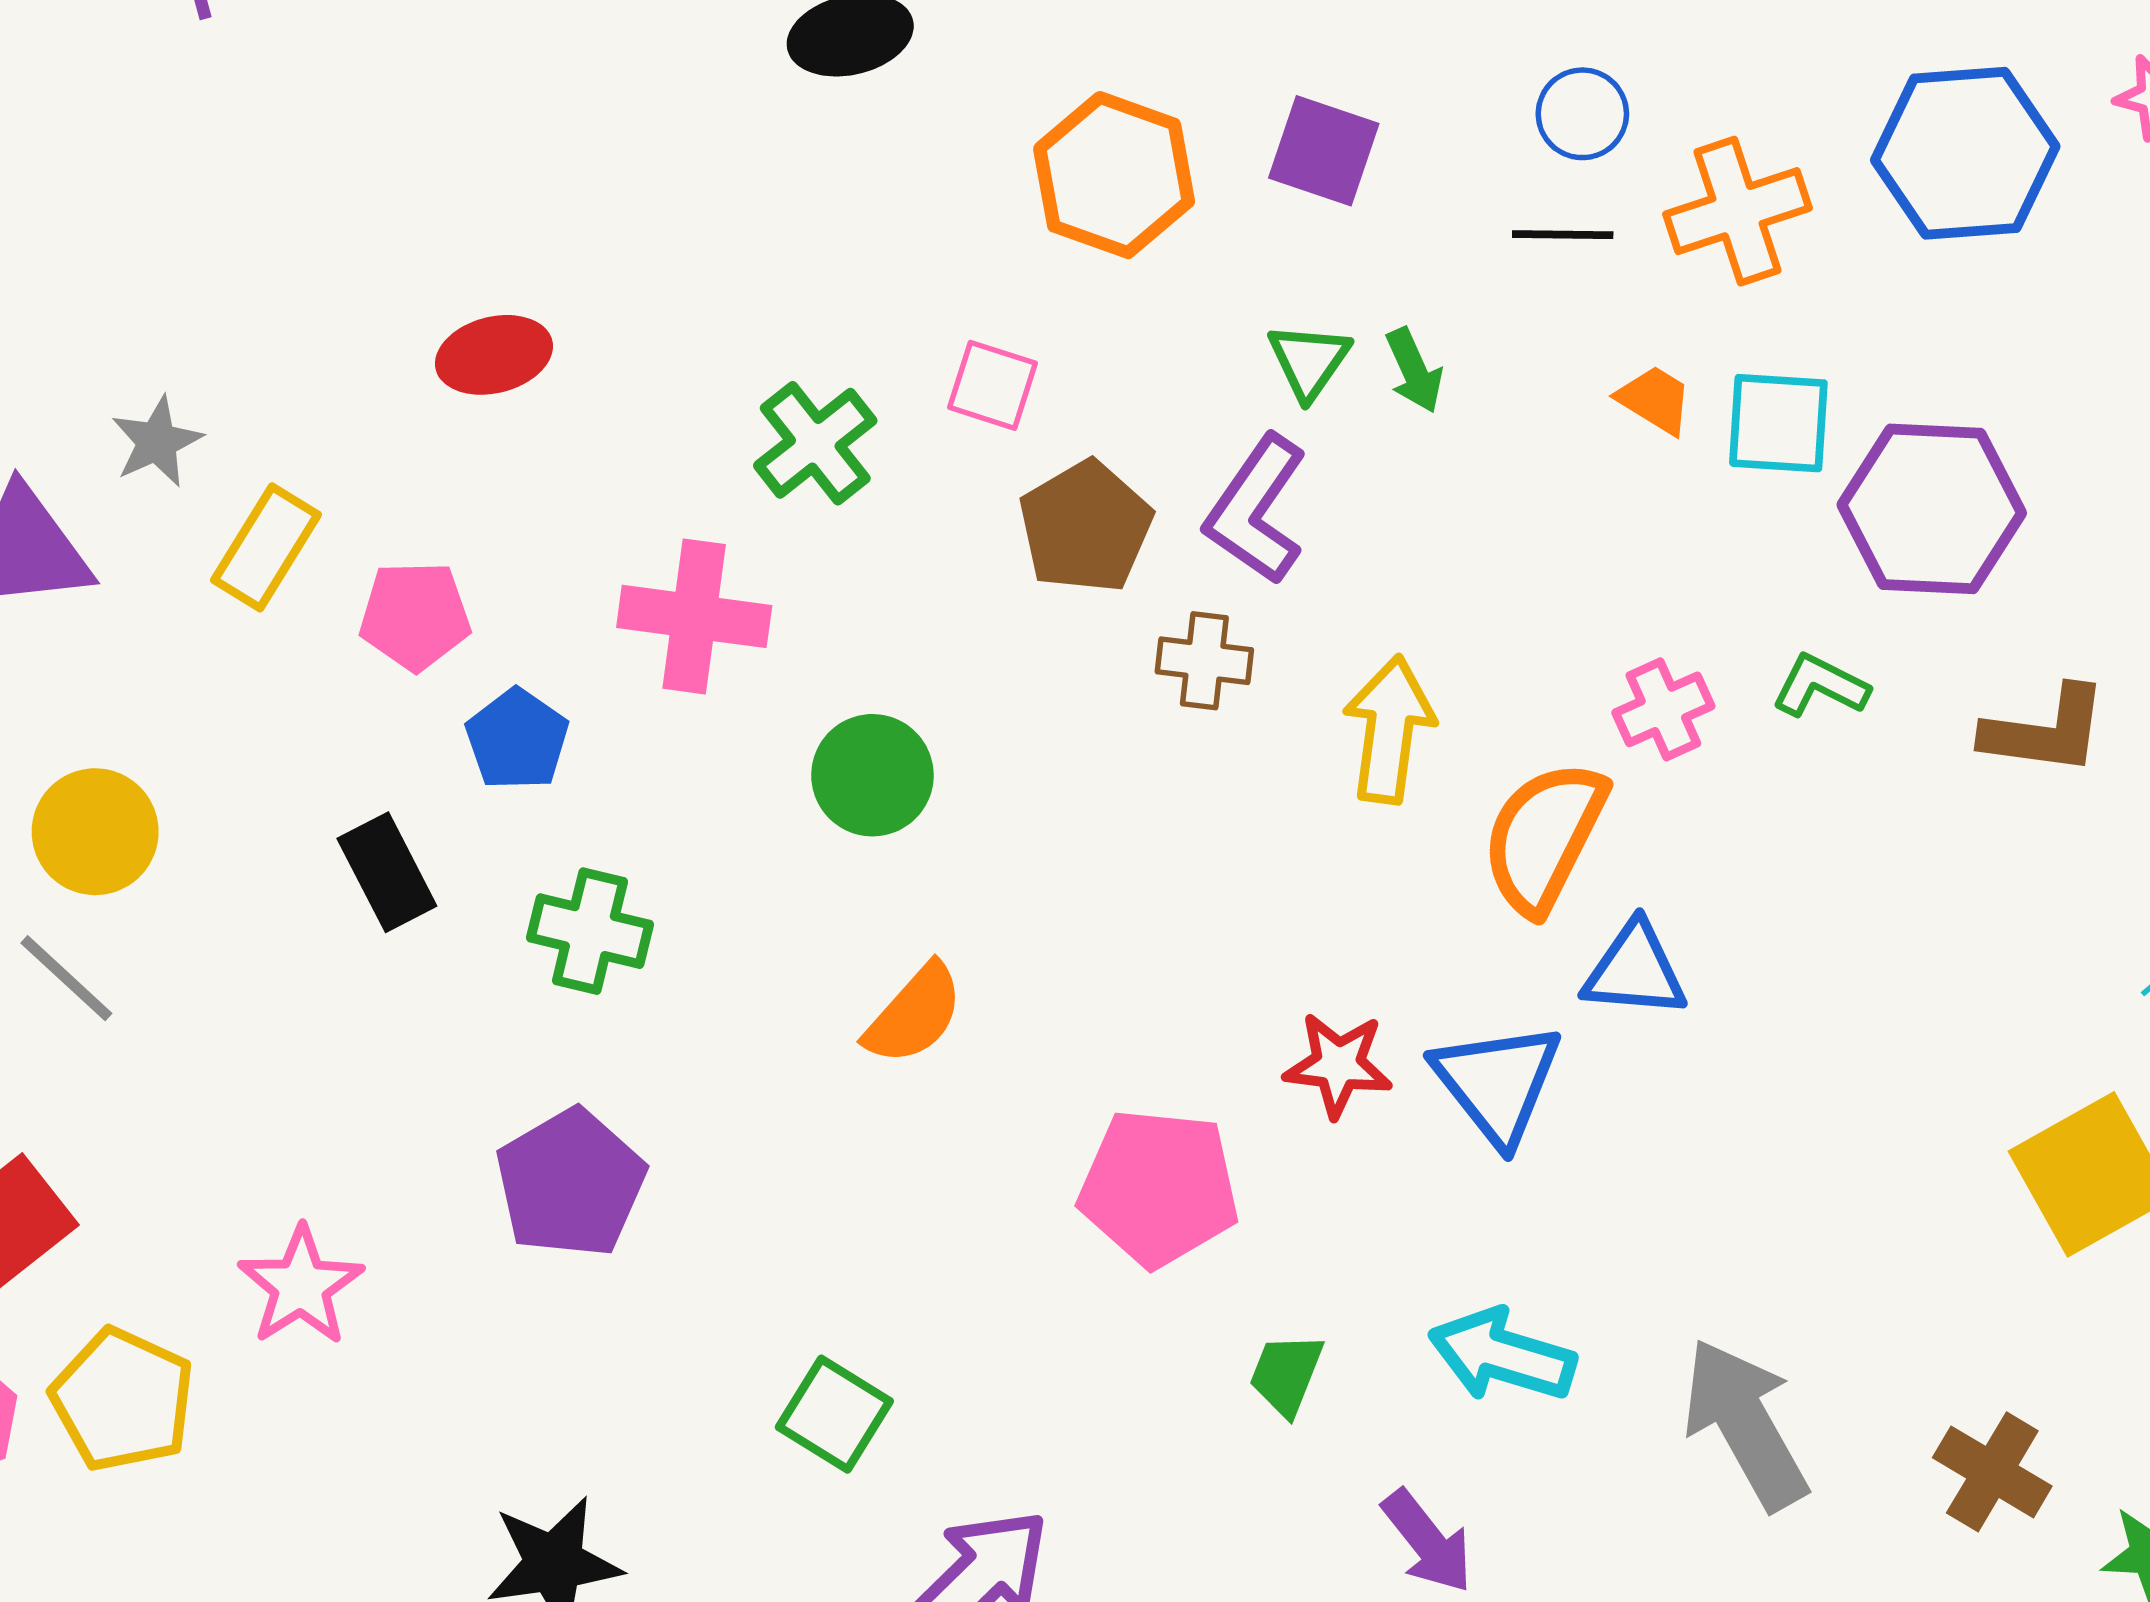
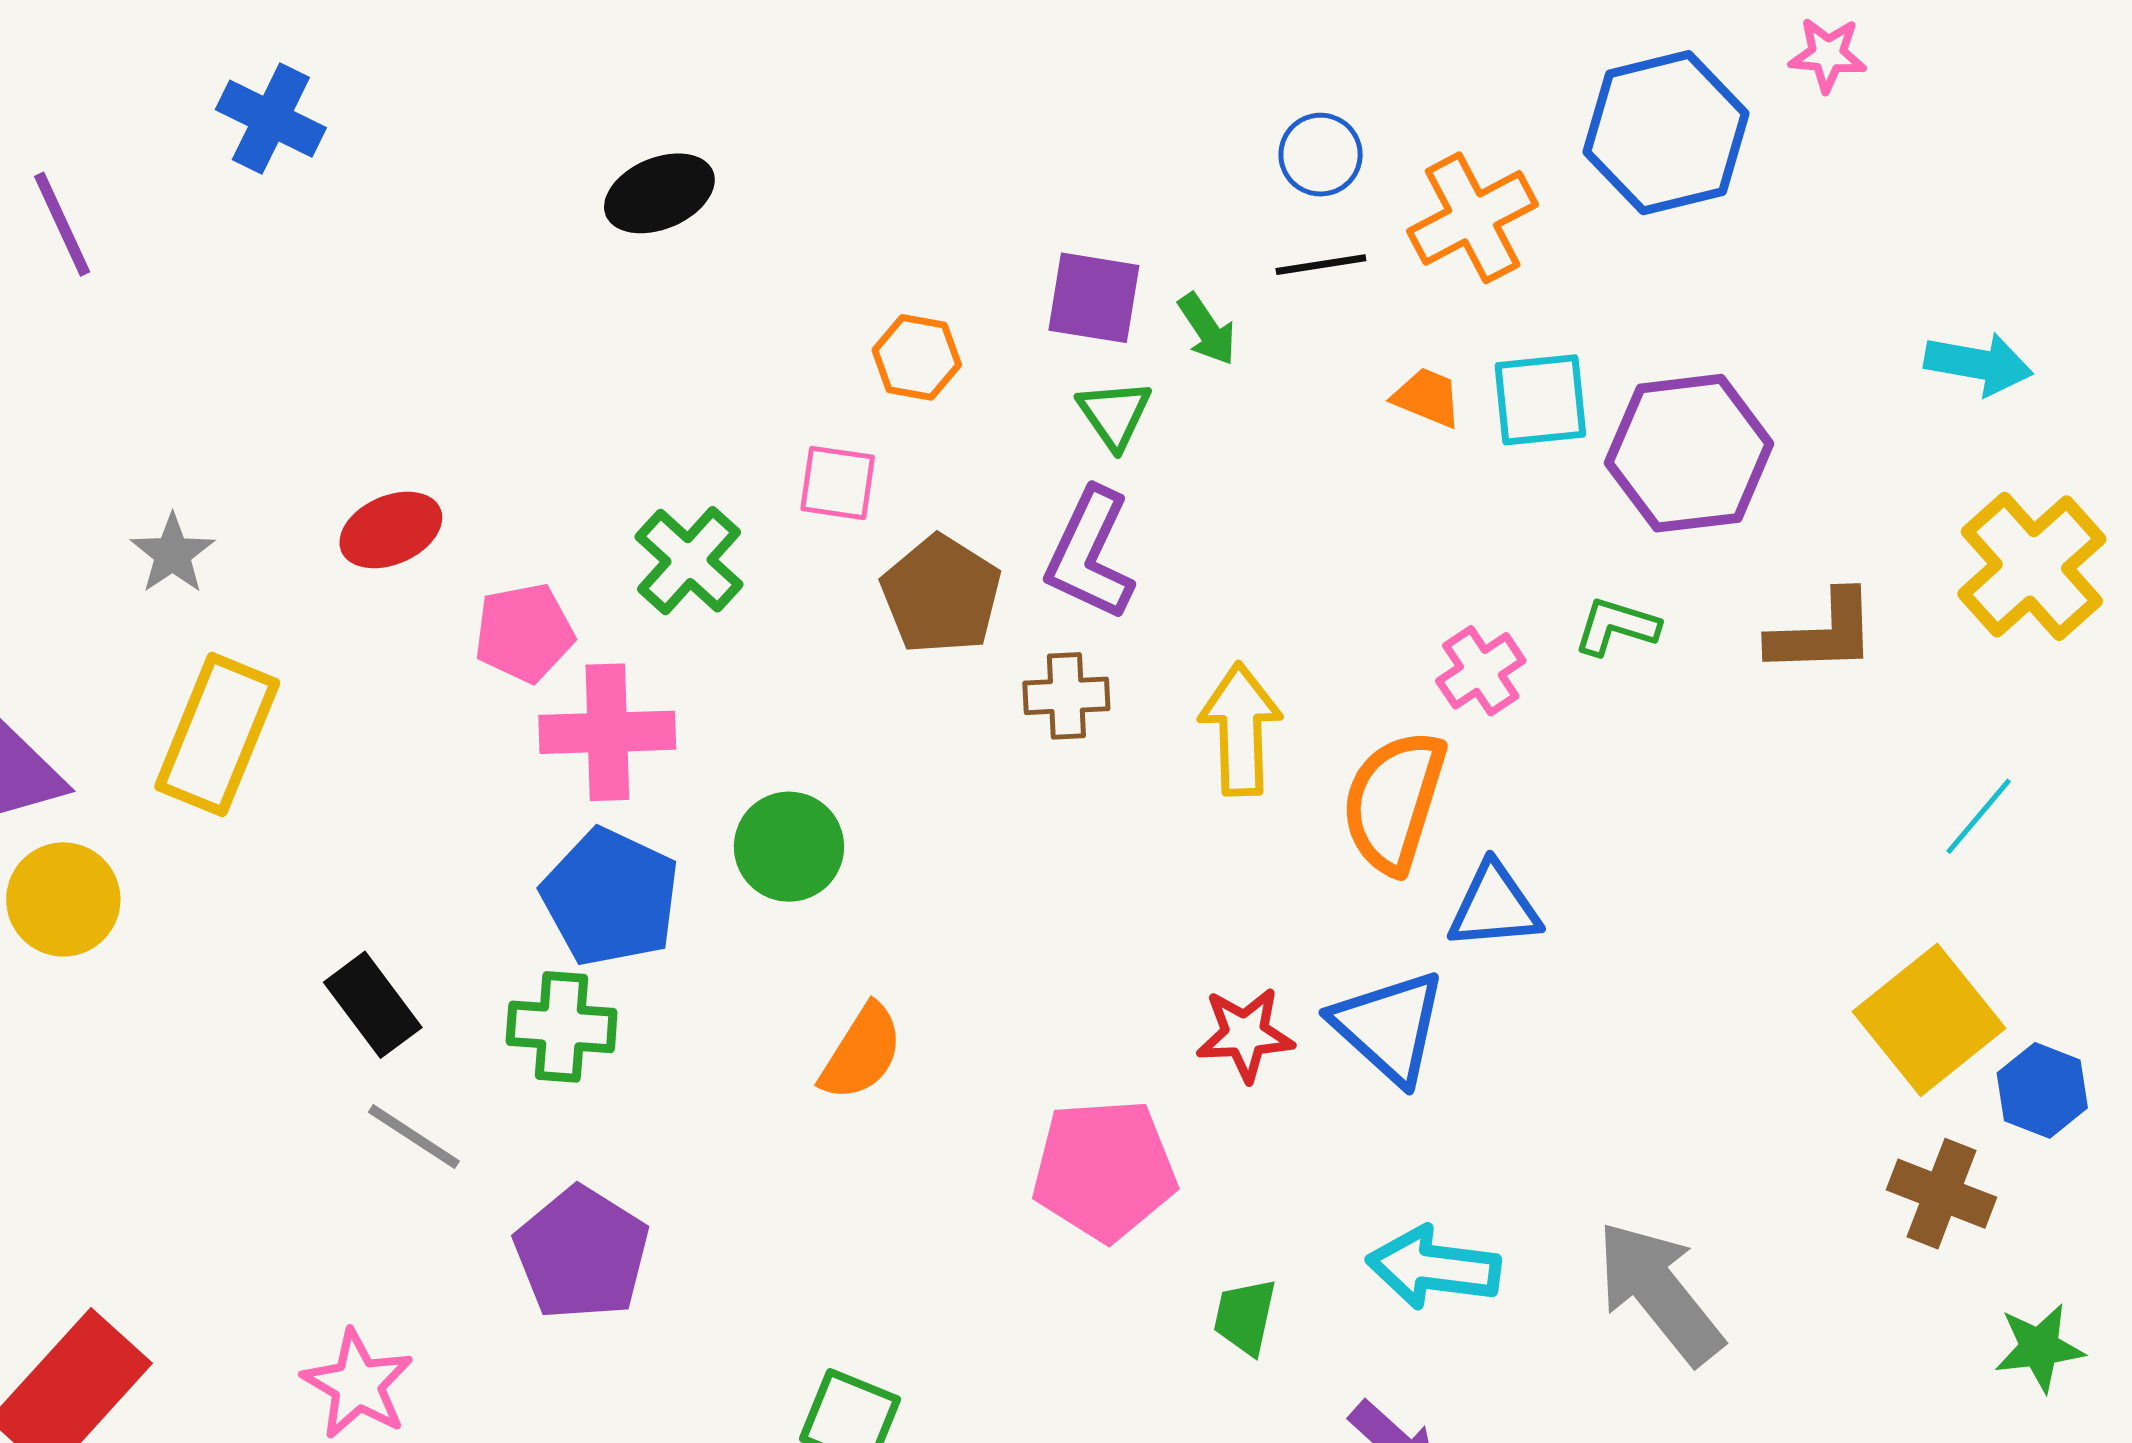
purple square: (1324, 151) -> (1094, 298), moved
orange hexagon: (1114, 175) -> (917, 357), moved, size x0.6
green arrow: (1414, 370) -> (1207, 329), moved
gray star: (157, 442) -> (172, 554), moved
yellow rectangle: (266, 547) -> (217, 735), size x1.4
pink pentagon: (415, 616) -> (524, 633), moved
blue pentagon: (517, 740) -> (610, 897), moved, size x1.5
yellow circle: (95, 832) -> (63, 899), moved
gray line: (66, 978) -> (414, 1137), moved
brown cross: (1992, 1472) -> (1941, 1194), moved

